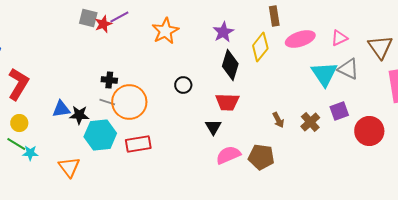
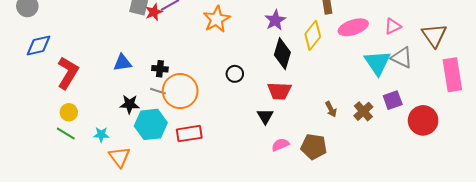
blue triangle: (61, 109) -> (122, 63), moved
cyan star: (30, 153) -> (101, 135), moved
pink semicircle: (228, 155) -> (280, 145), size x0.7

